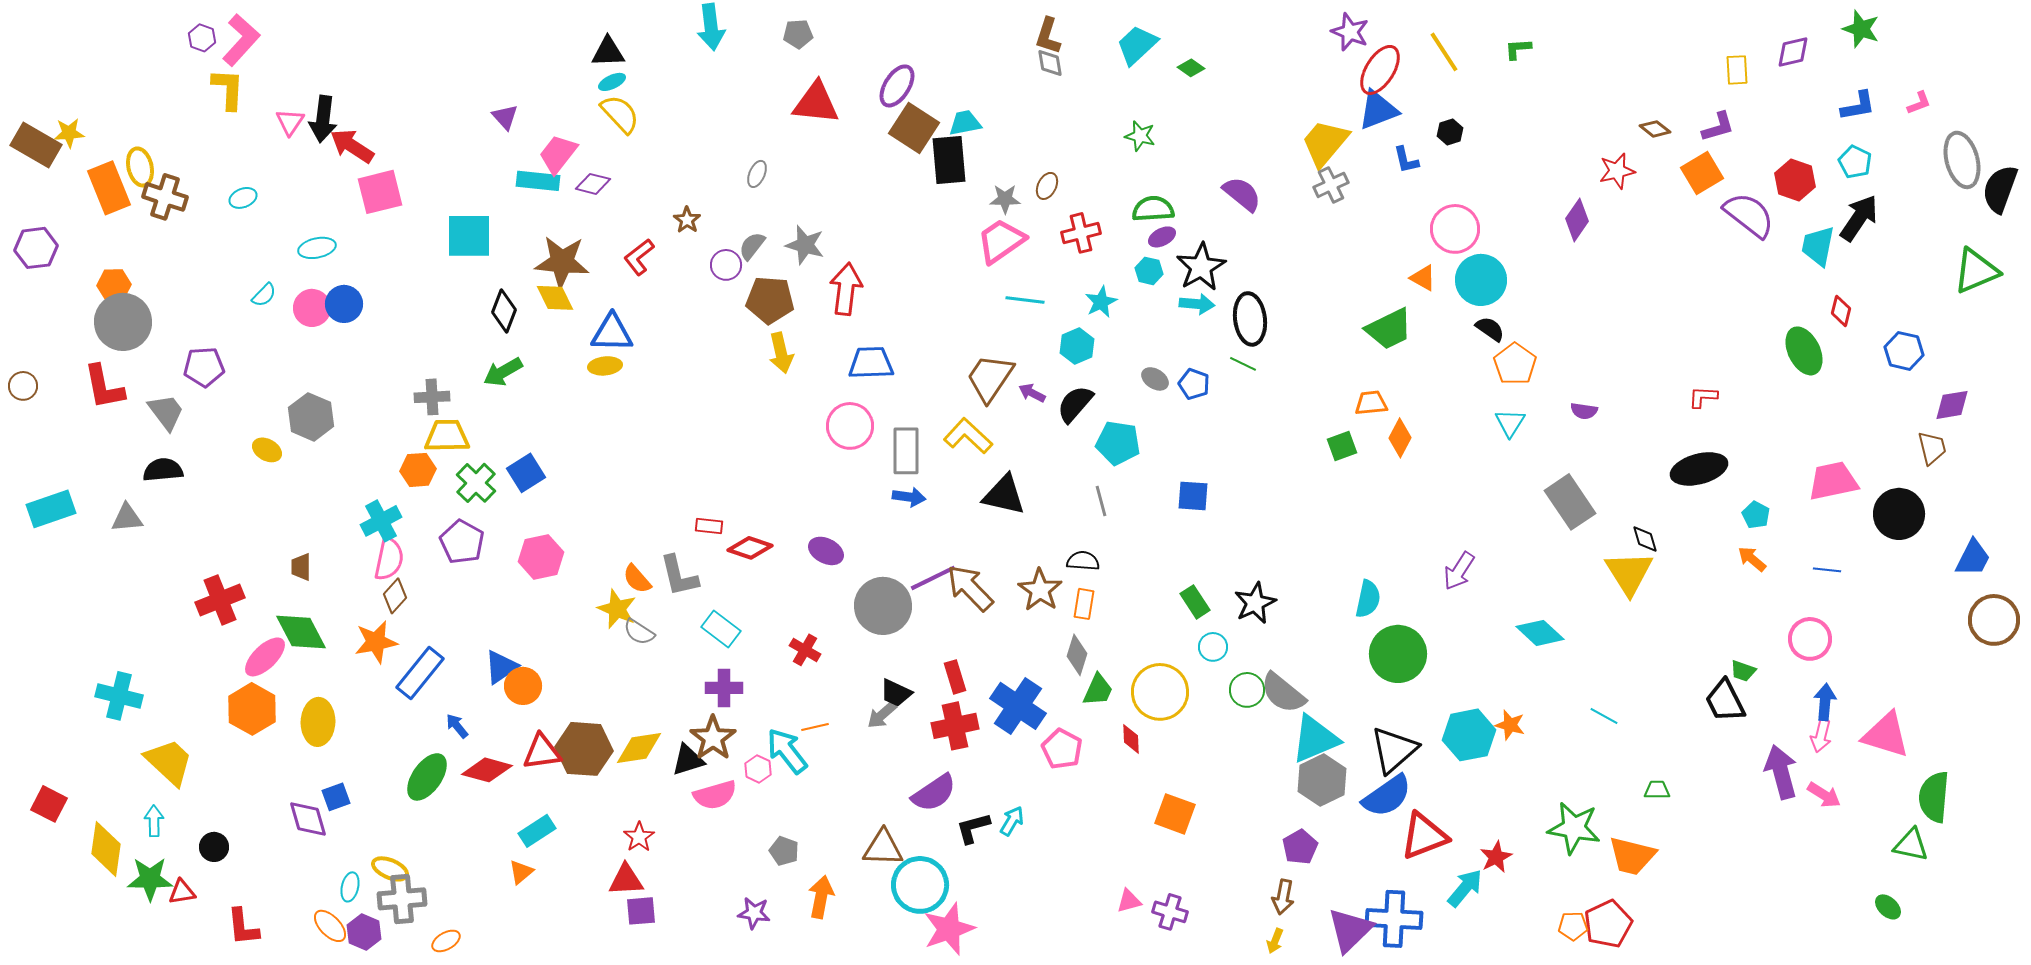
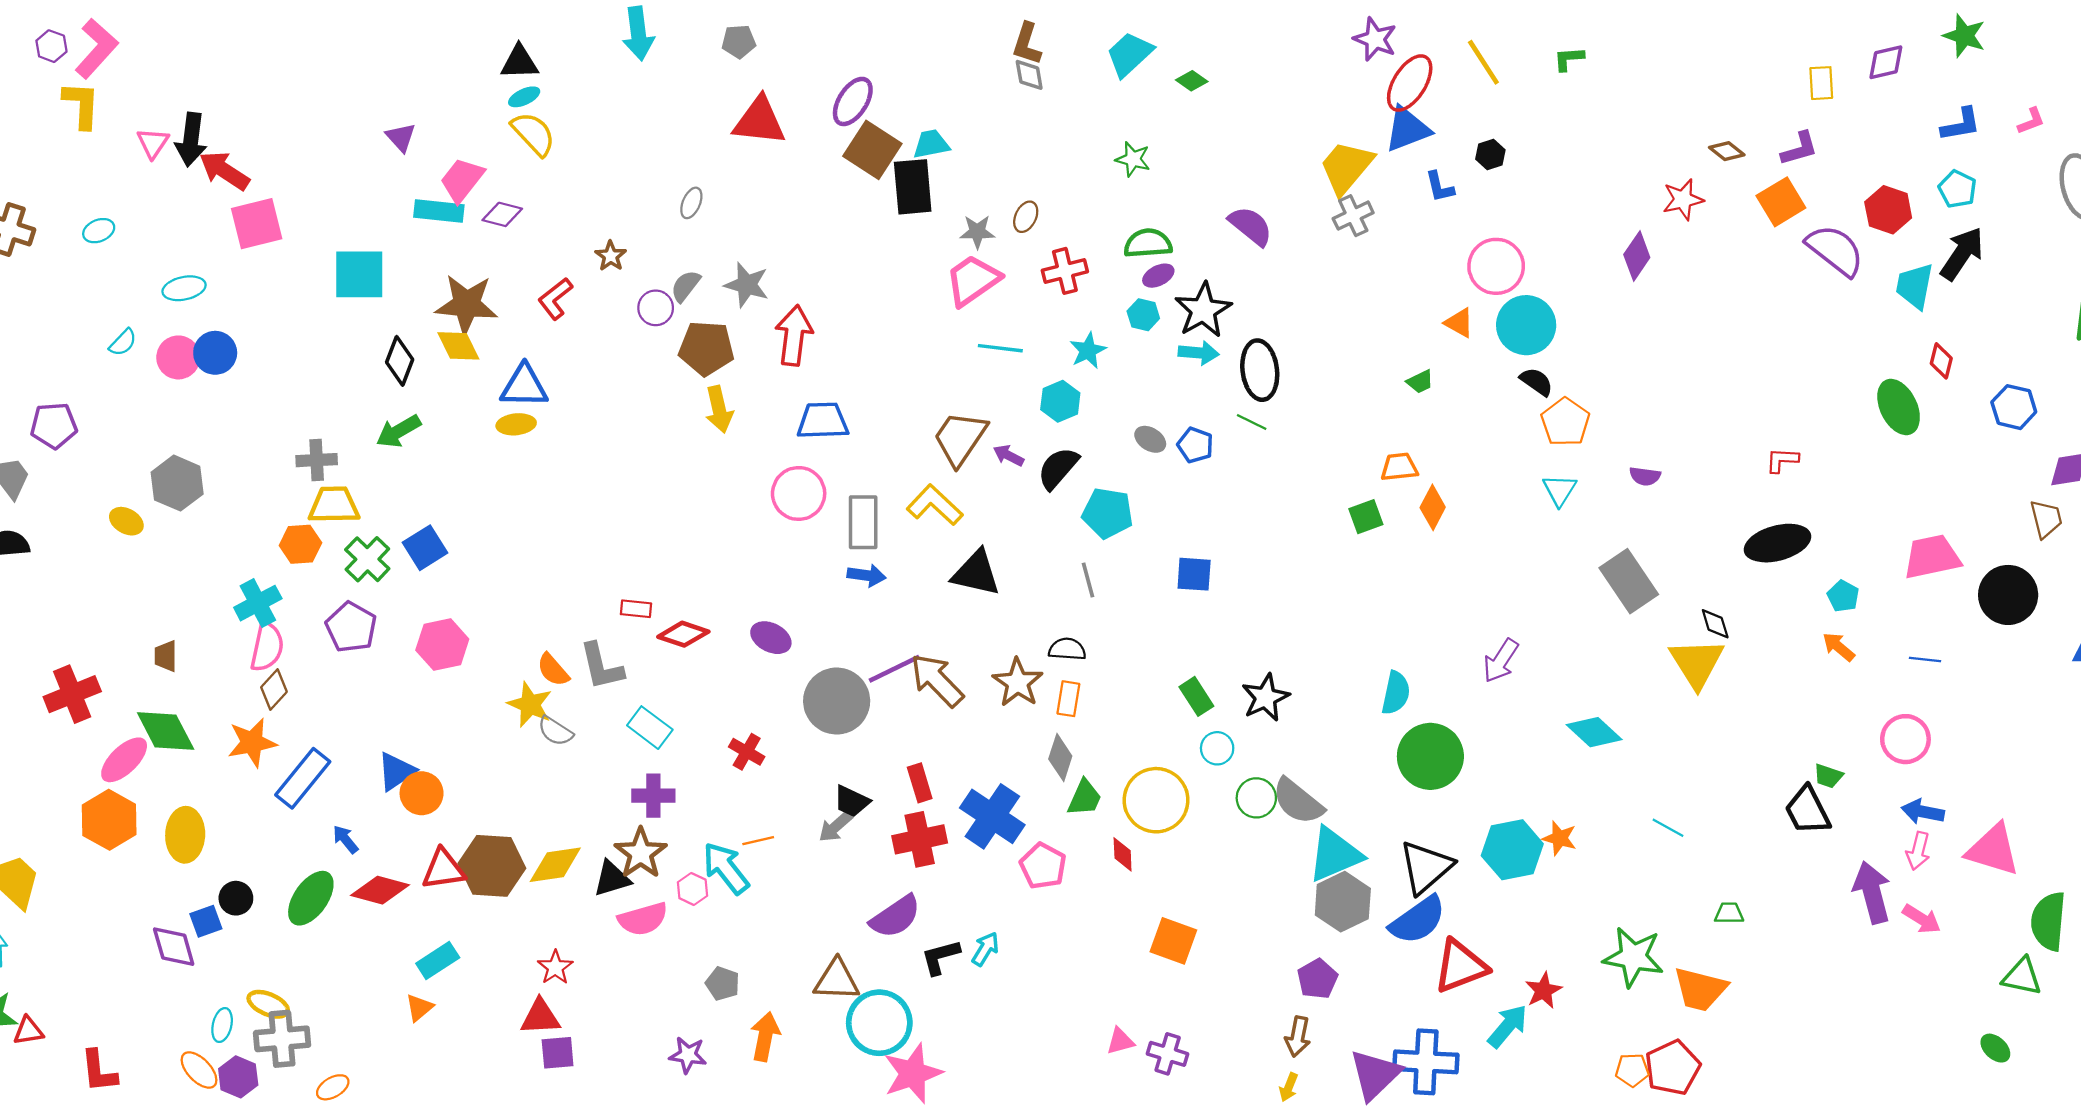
green trapezoid: (1389, 329) -> (1420, 382), size x0.5
blue arrow: (1825, 702) -> (1923, 812), turned -84
black circle: (214, 847) -> (236, 898), moved

